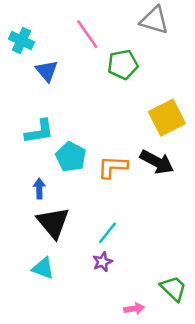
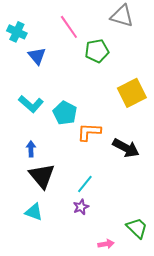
cyan L-shape: (39, 132) -> (31, 104), turned 50
cyan pentagon: (71, 157) -> (65, 113), moved
black arrow: (157, 162) -> (126, 148), moved

